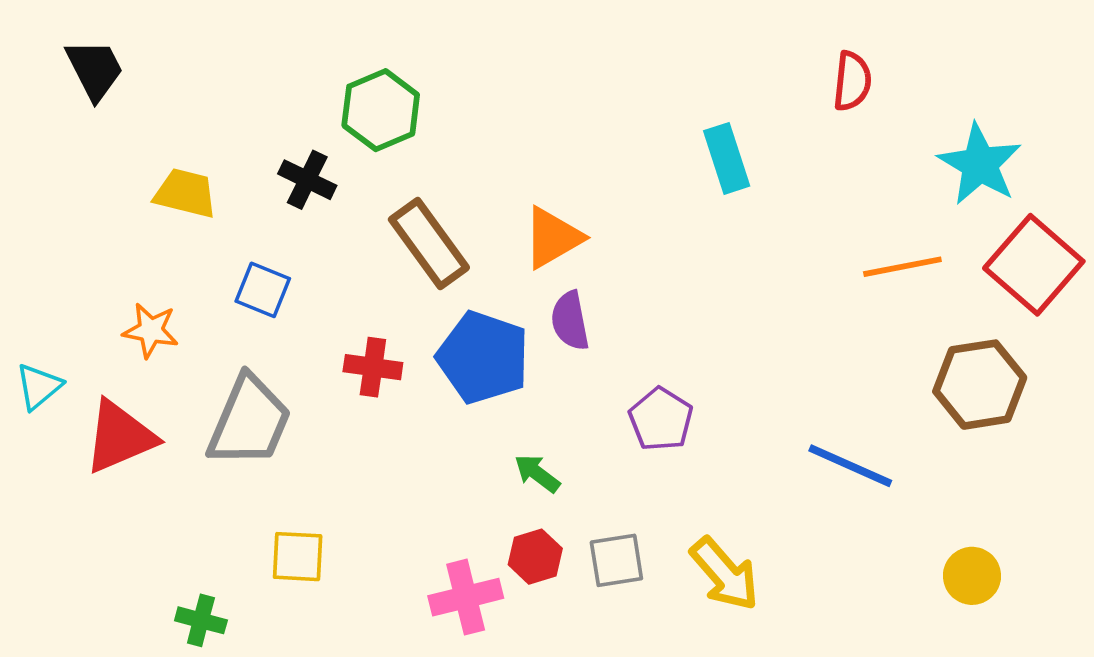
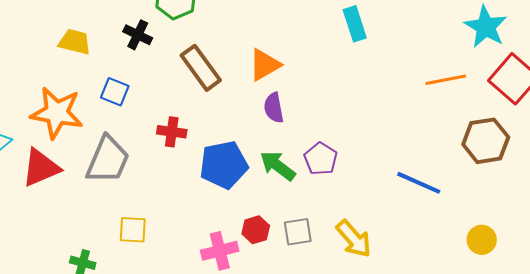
orange star: (151, 330) -> (57, 113), size x1.8
blue pentagon: (483, 357) -> (224, 165), moved, turned -30
green arrow: (537, 473) -> (278, 166), moved, size x1.5

